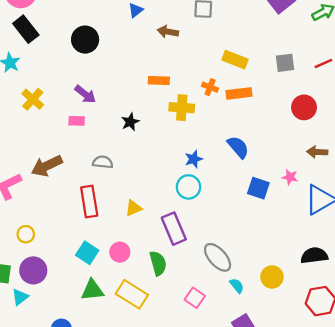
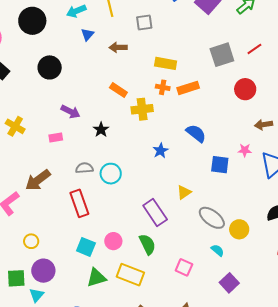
yellow rectangle: (235, 60) -> (166, 63), moved
gray square: (285, 63) -> (222, 55), size x1.4
orange rectangle: (159, 80) -> (118, 90), turned 42
purple arrow: (85, 94) -> (70, 112), moved
cyan circle: (188, 187) -> (111, 174), moved
yellow triangle: (133, 208) -> (184, 192), moved
gray ellipse: (218, 257) -> (212, 218), moved
yellow circle: (272, 277) -> (239, 229), moved

